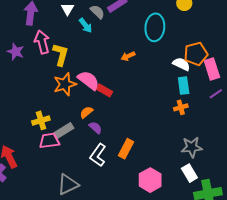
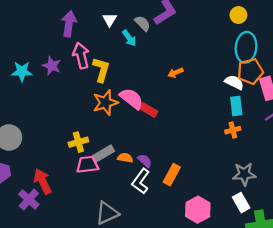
cyan ellipse: (155, 27) -> (246, 47), moved
orange semicircle: (86, 112) -> (125, 158), moved, turned 48
purple semicircle: (95, 128) -> (145, 161), moved

